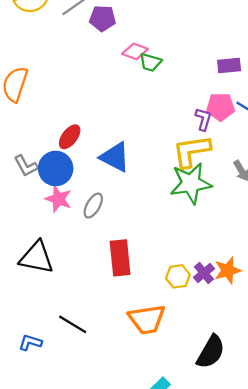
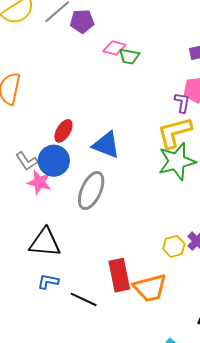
pink star: (58, 199) -> (39, 182), moved
gray ellipse: (93, 206) -> (91, 191), size x1.6
red rectangle: (120, 258) -> (119, 275), moved
blue L-shape: (30, 342) -> (48, 282), moved

